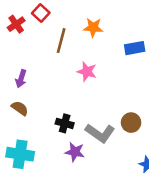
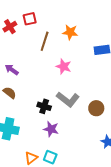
red square: (41, 13) -> (30, 19), turned 32
purple arrow: (21, 79) -> (12, 70), turned 104
gray L-shape: (100, 133) -> (68, 99), moved

